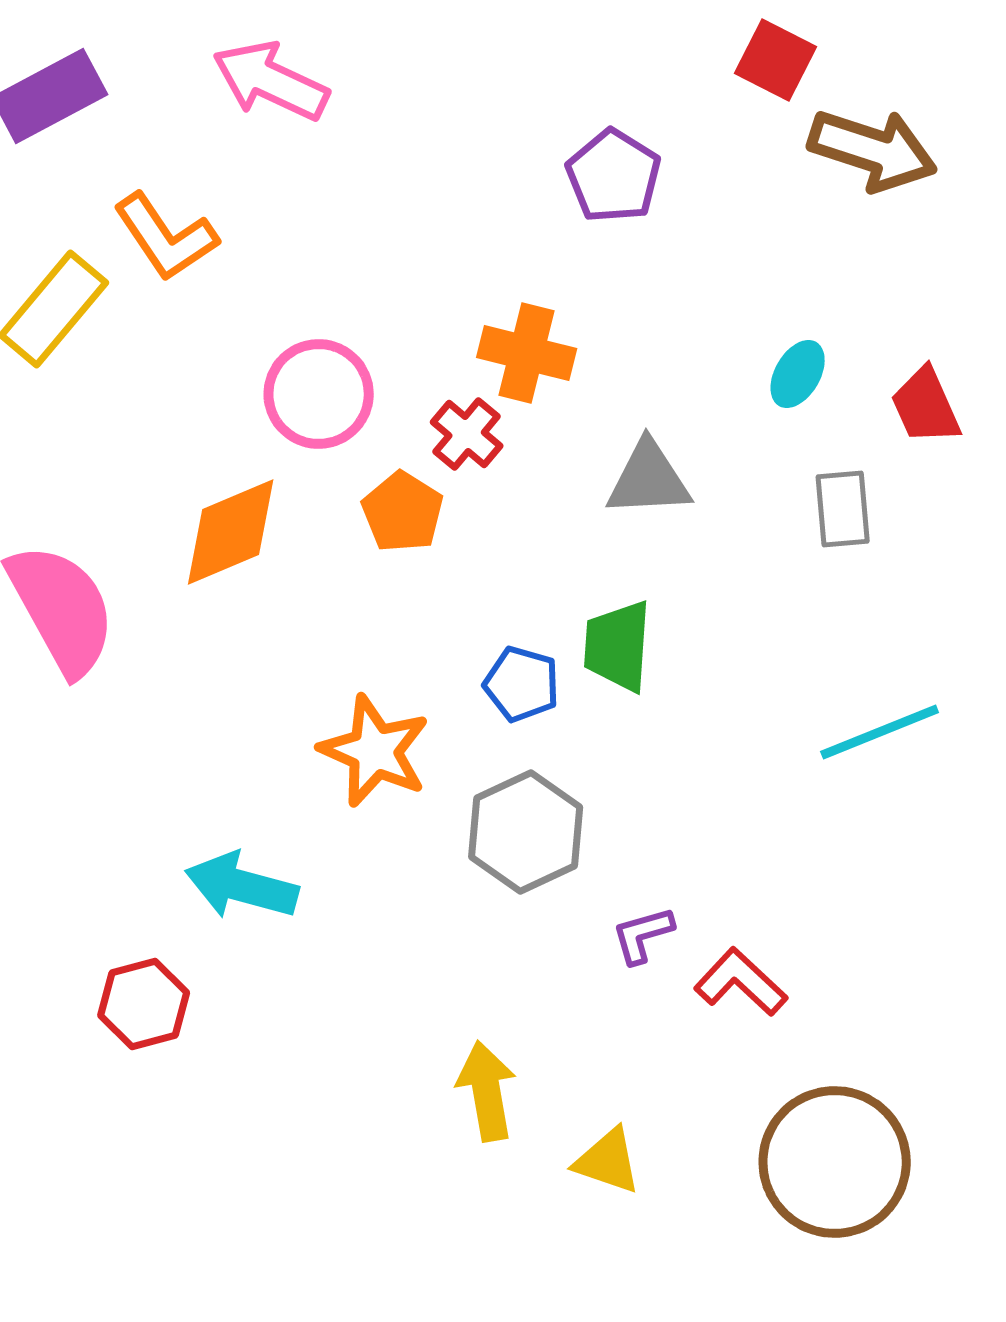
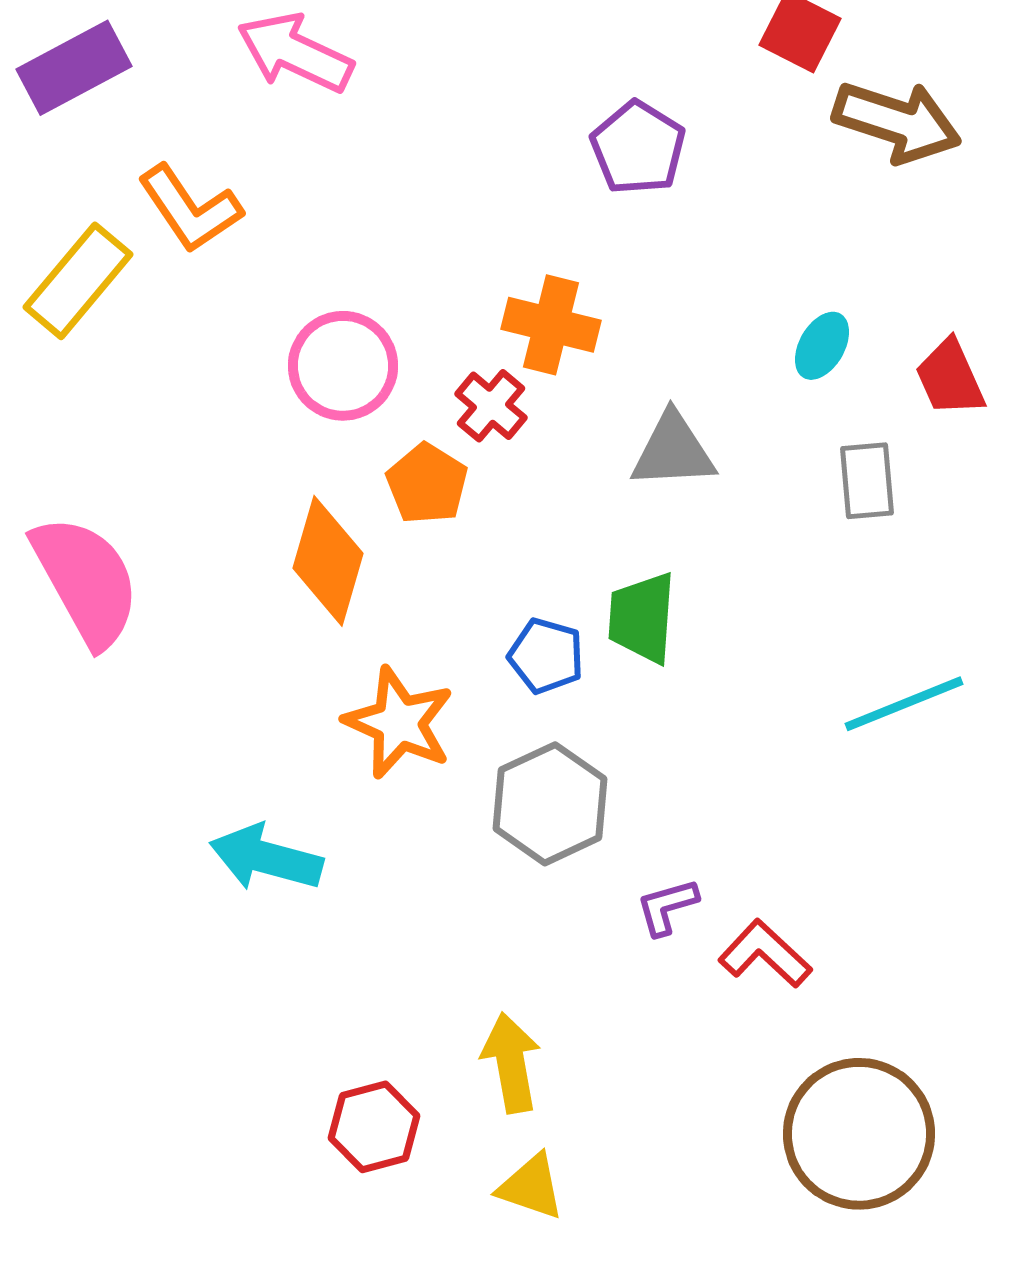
orange diamond: (231, 532) -> (328, 561), moved, turned -51
red hexagon: (144, 1004) -> (374, 1127), moved
yellow triangle: (608, 1161) -> (531, 1187), moved

